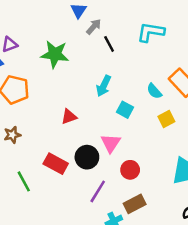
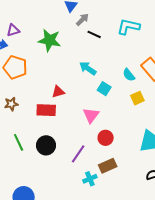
black line: (109, 44) -> (94, 34), turned -40
cyan arrow: (104, 86) -> (88, 68), turned 96
black circle: (87, 157) -> (46, 145), moved
red rectangle: (56, 164) -> (46, 110), moved, turned -30

